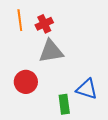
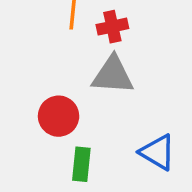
green rectangle: (64, 104) -> (81, 164), moved

